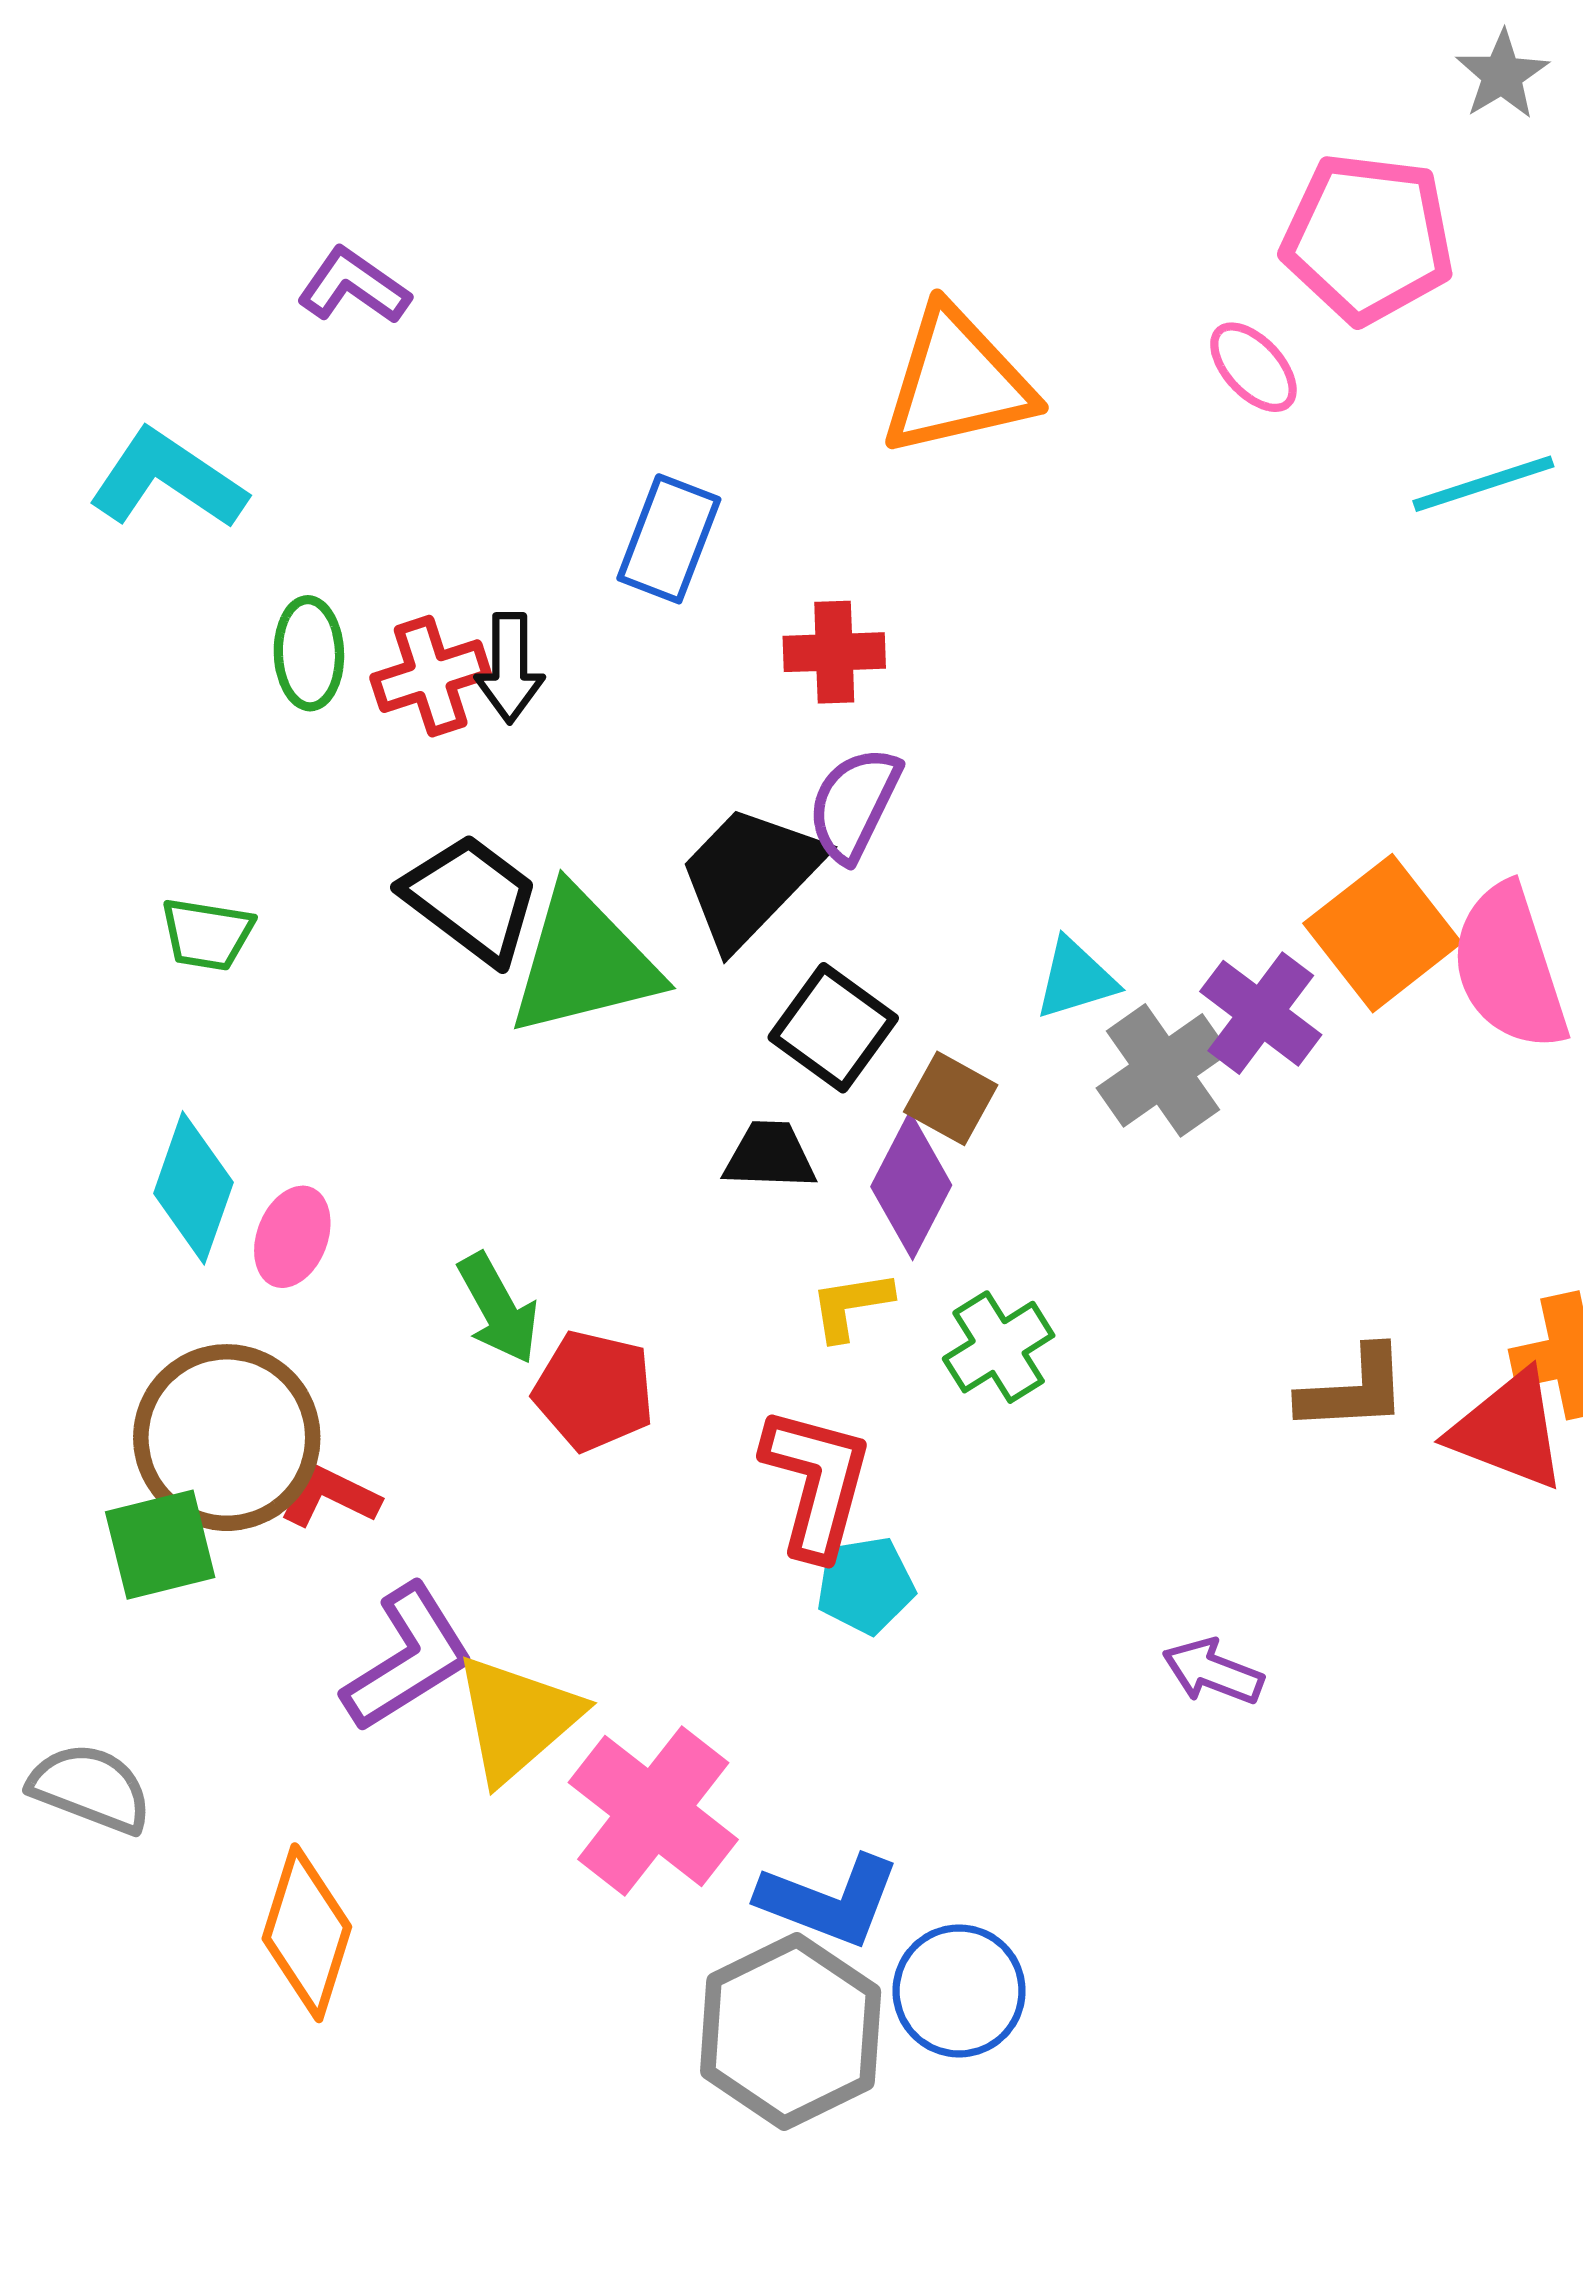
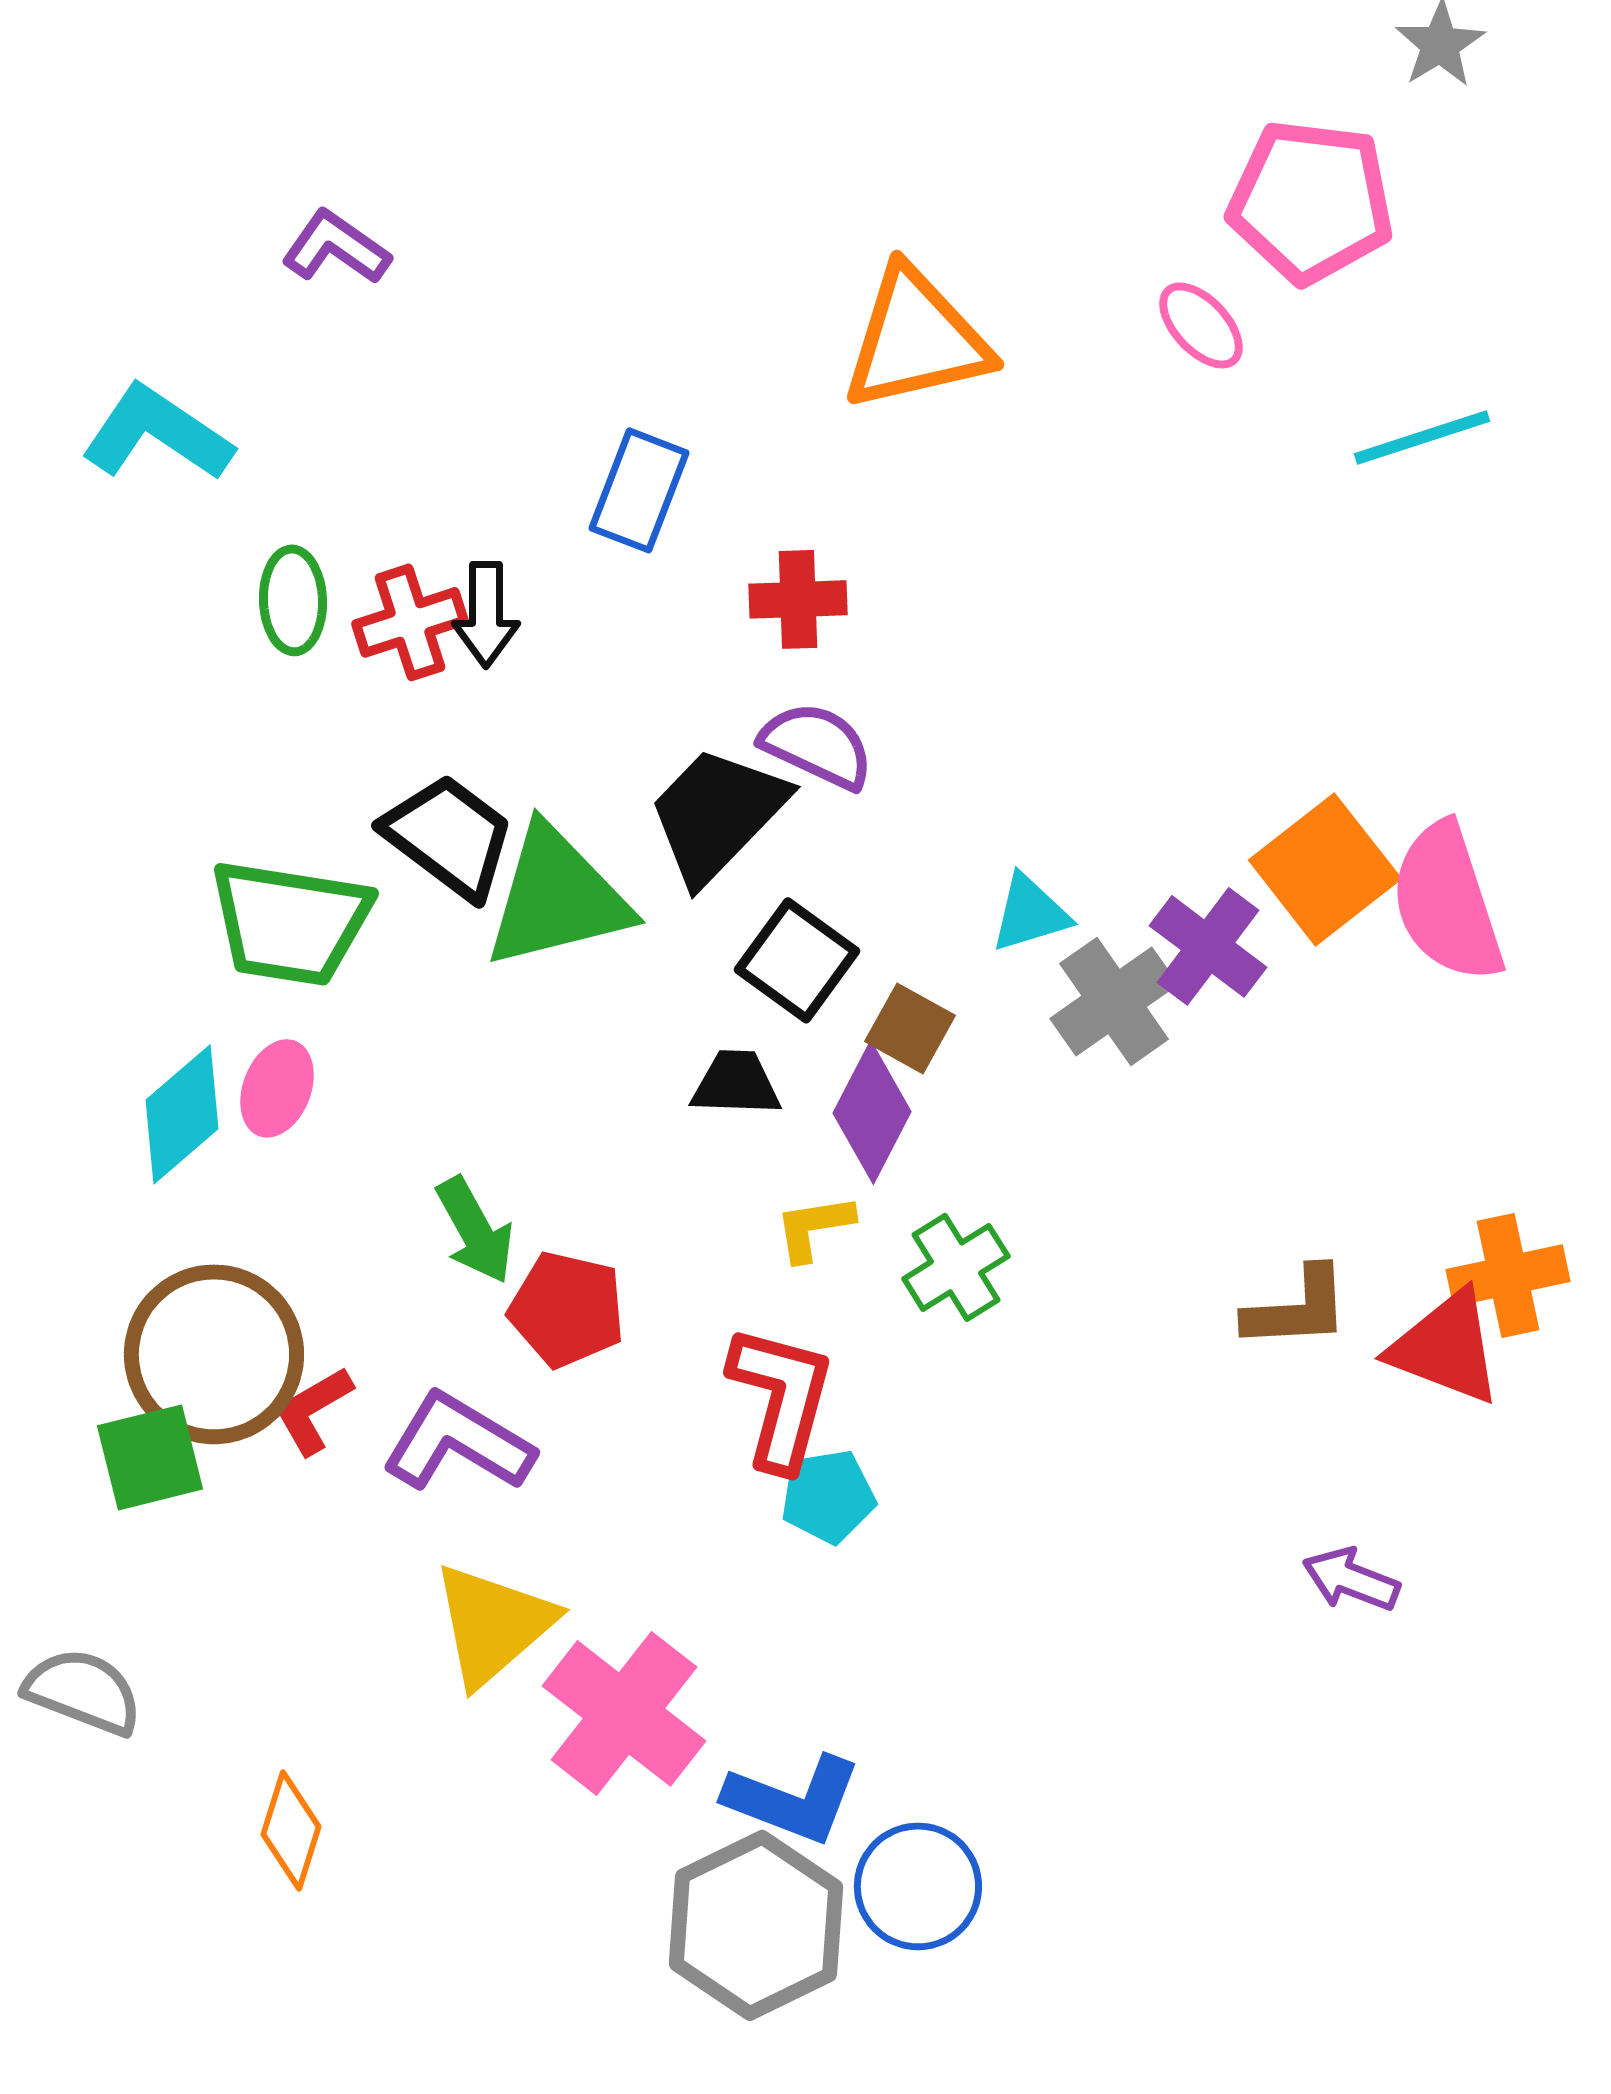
purple semicircle: (854, 804) -> (817, 745), turned 89
green trapezoid: (207, 934) -> (290, 922), moved, size x1.8
cyan diamond: (193, 1188) -> (182, 1114), turned 30
pink ellipse: (292, 1237) -> (277, 1088), moved
red L-shape: (330, 1496) -> (313, 1410), turned -56
purple L-shape: (408, 1658) -> (458, 1442), moved, turned -117
purple arrow: (1213, 1672) -> (1351, 1579), moved
orange diamond: (307, 1933) -> (291, 1830), size x0.7

